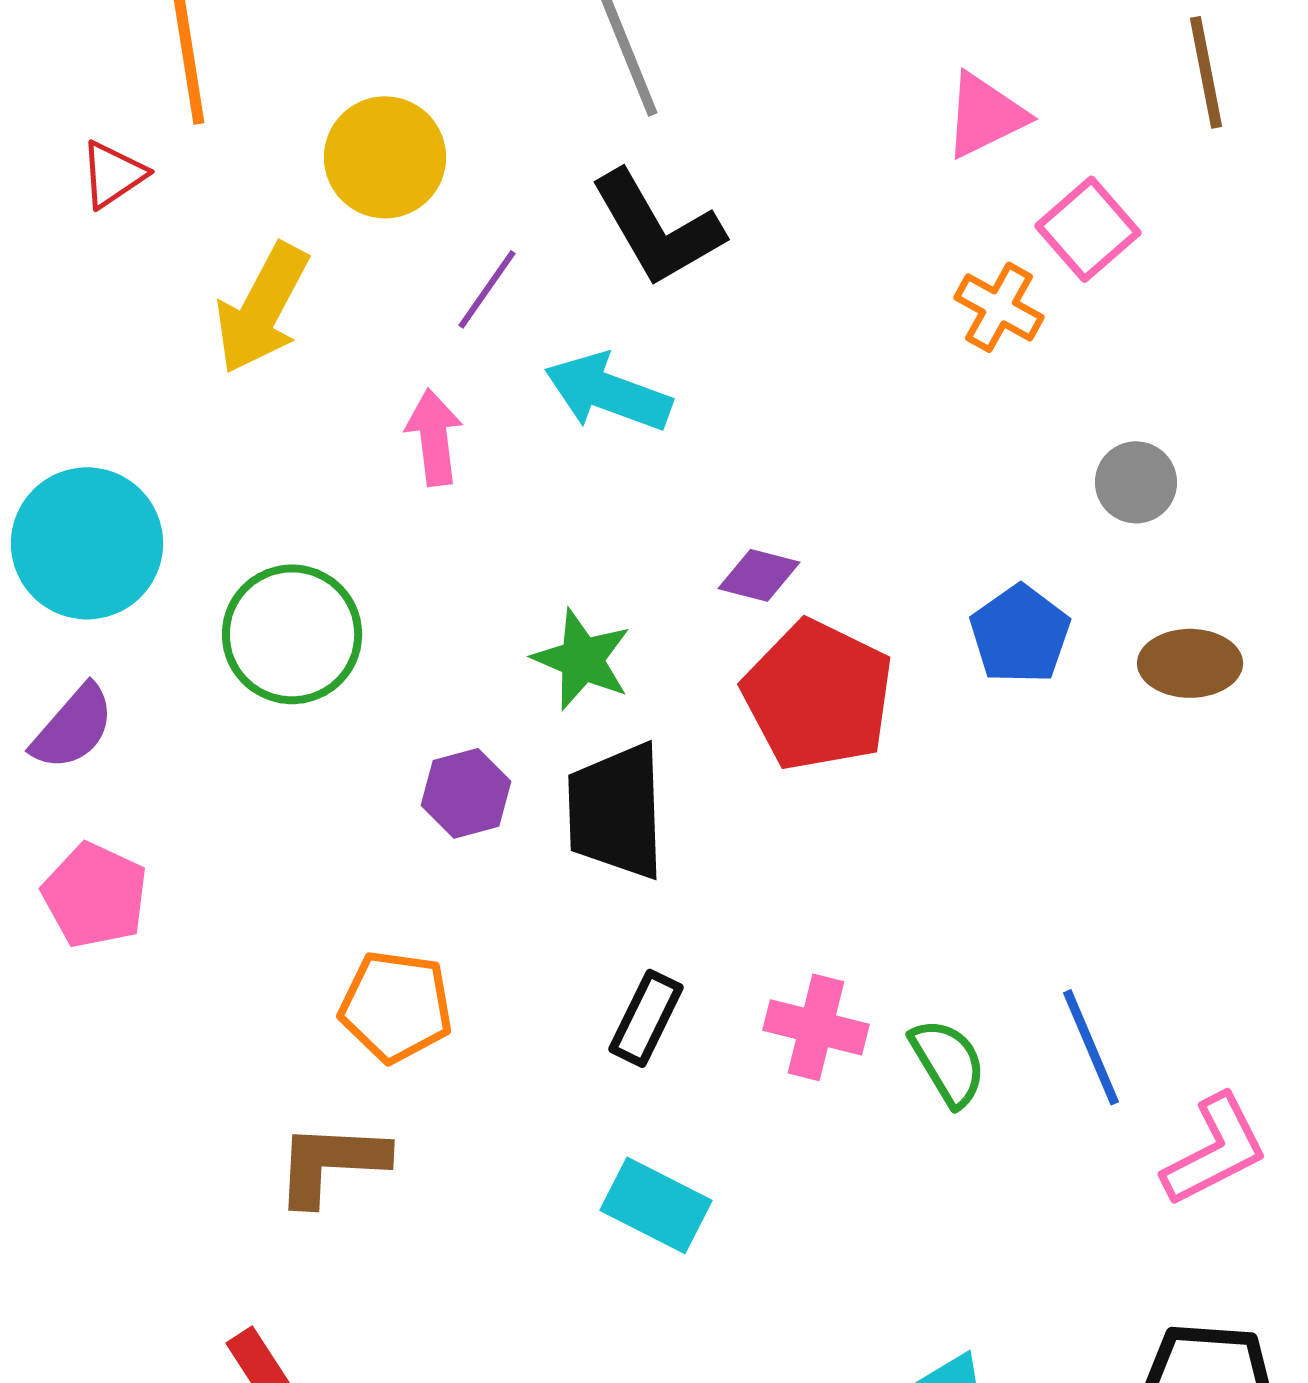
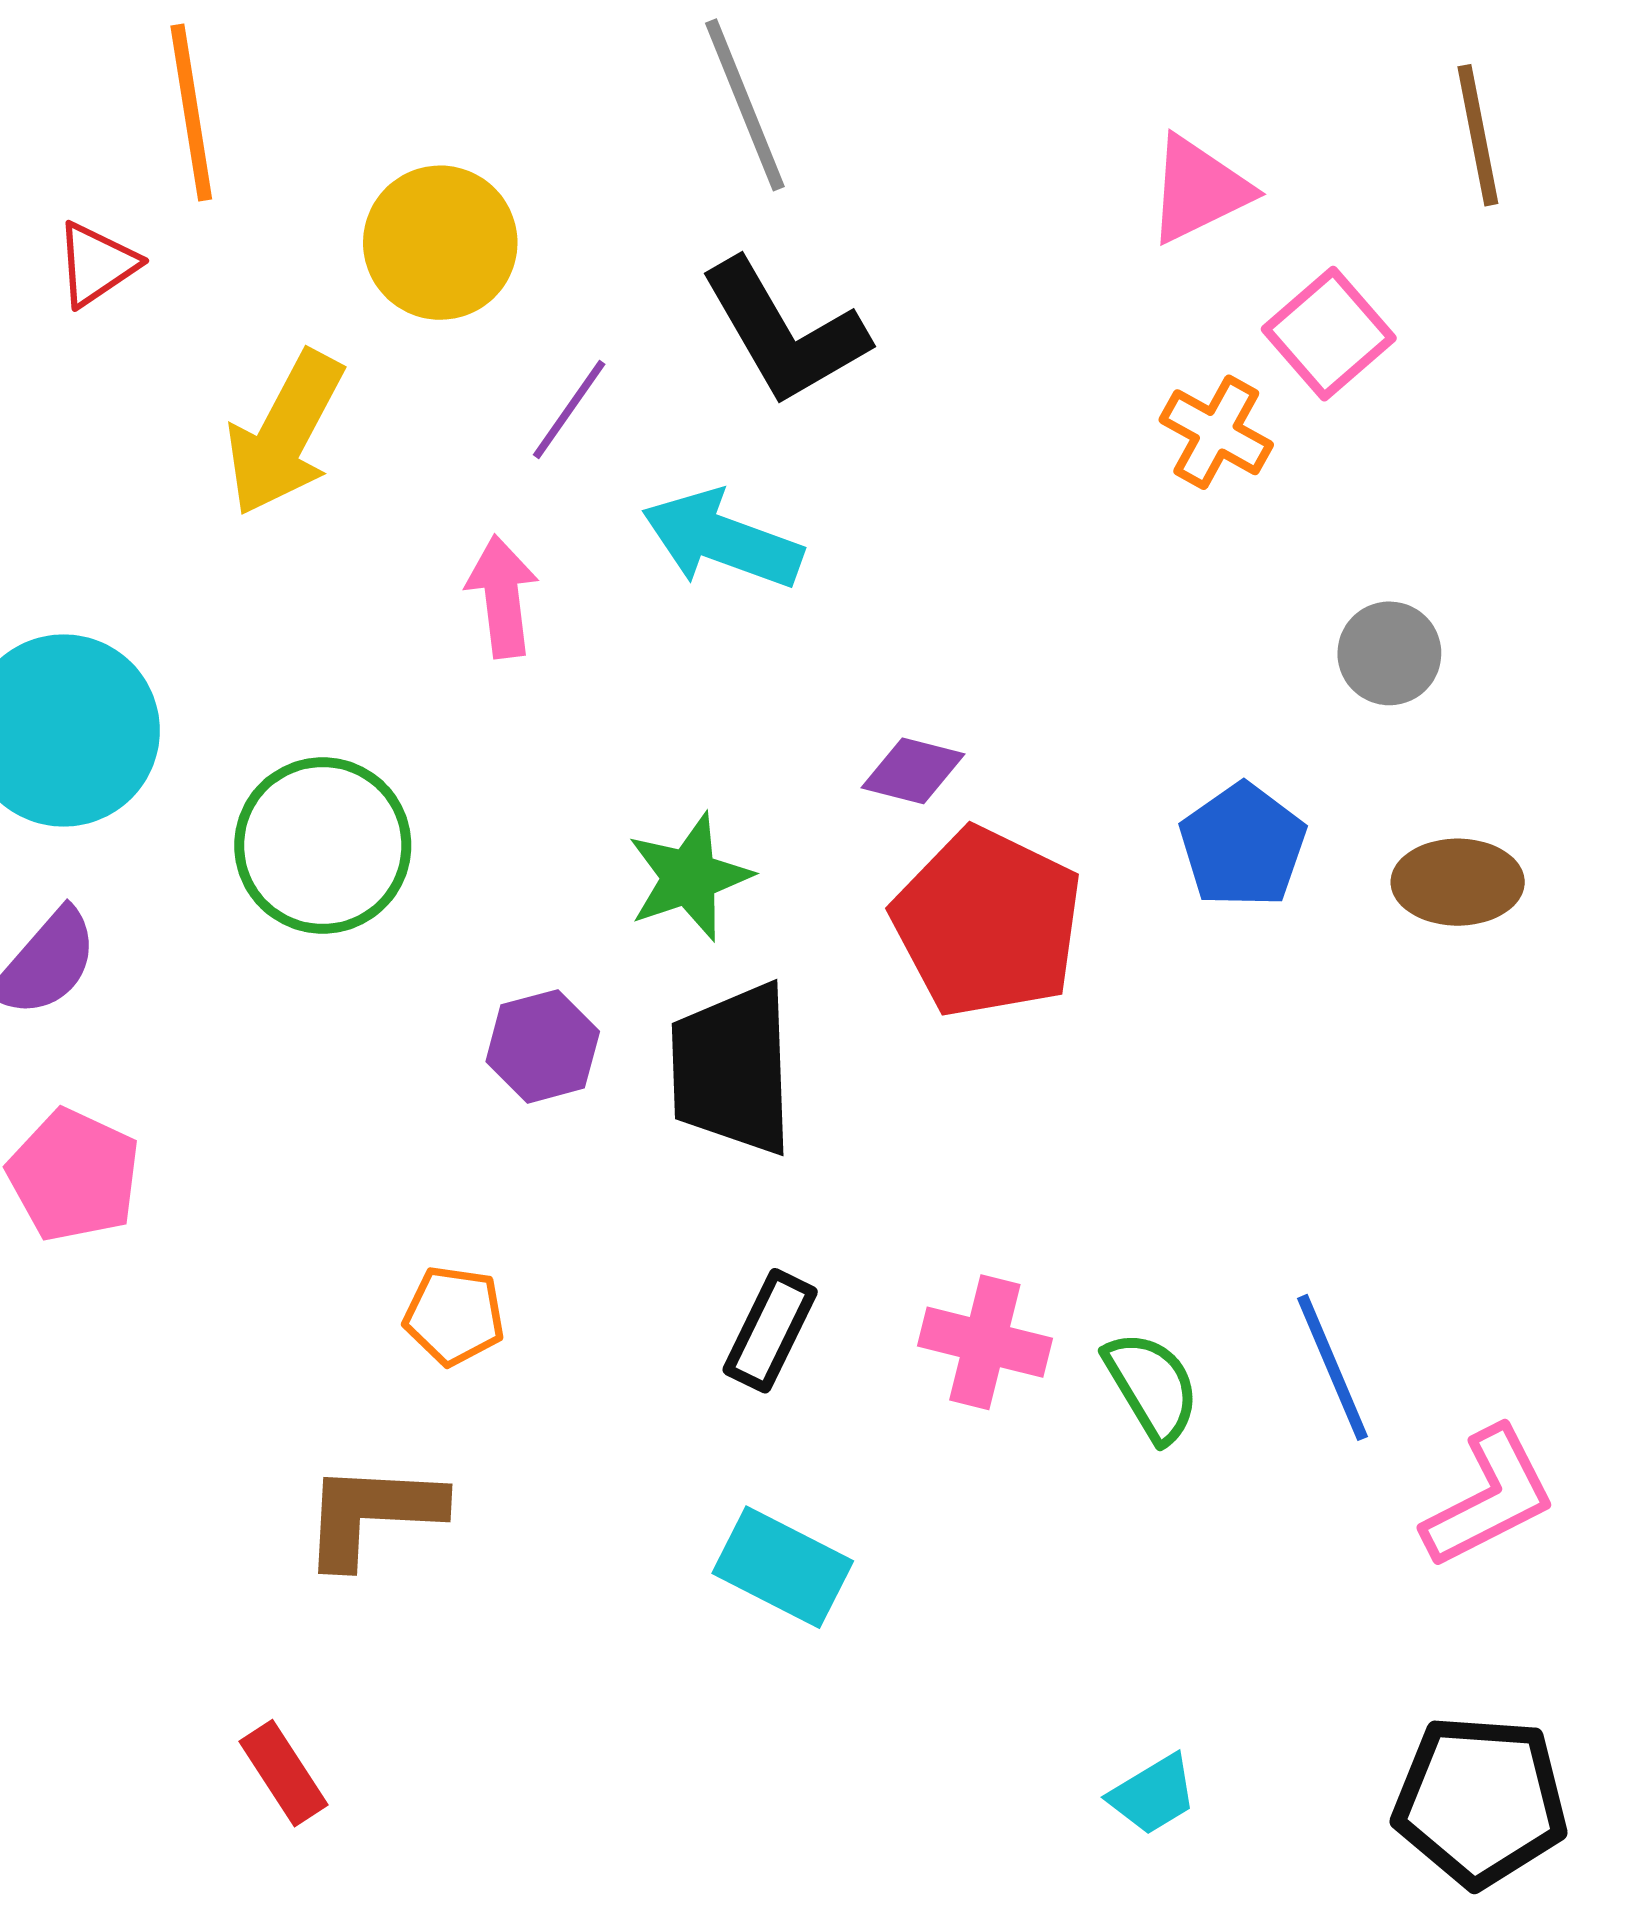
green star: (582, 659) -> (689, 877), turned 30
orange pentagon: (396, 1006) -> (454, 1316), size x0.7

